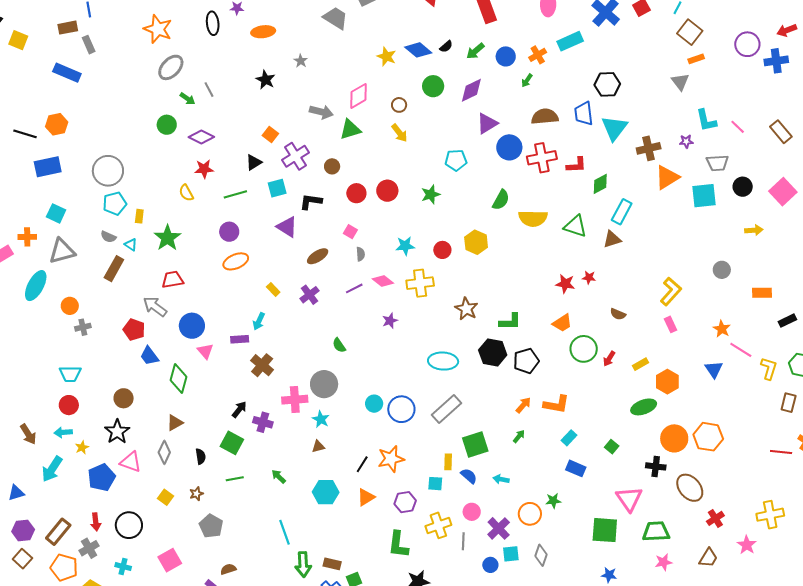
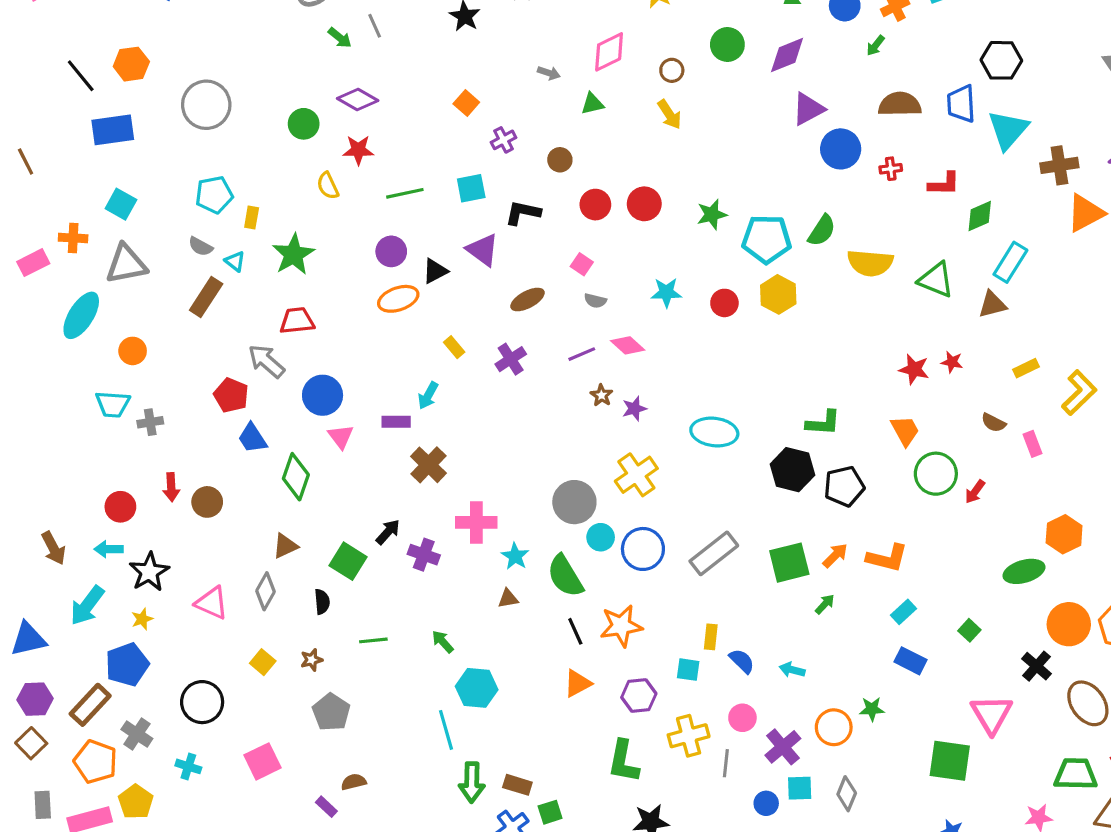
gray arrow: (321, 112) -> (549, 73), size x0.6
green circle: (167, 125) -> (304, 124), moved
green triangle: (350, 129) -> (592, 104), size x0.7
black line: (25, 134) -> (81, 76), turned 30
purple cross: (295, 156) -> (503, 140), size x0.6
red cross: (542, 158) -> (891, 169), size x0.5
cyan pentagon: (456, 160) -> (767, 239), moved, size x1.4
black triangle: (254, 162) -> (435, 271), moved
gray circle: (108, 171) -> (206, 105), moved
gray semicircle: (361, 254) -> (595, 301), turned 104
yellow cross: (420, 283) -> (636, 475), moved, turned -32
brown star: (466, 309) -> (601, 395), moved, size x0.6
orange trapezoid: (562, 323) -> (905, 431), turned -90
pink rectangle: (670, 324) -> (1033, 444), moved
gray cross: (83, 327) -> (150, 422), moved
green semicircle: (339, 345) -> (565, 576), moved, size x1.8
cyan ellipse: (443, 361) -> (714, 432), moved
yellow rectangle: (640, 364) -> (1026, 368), moved
cyan trapezoid: (70, 374) -> (113, 404), moved
gray circle: (324, 384) -> (574, 502), moved
black star: (117, 432) -> (149, 572), moved
green square: (232, 443) -> (348, 561), moved
green square: (475, 445) -> (789, 563), moved
yellow star: (82, 447) -> (142, 619), moved
black line: (362, 464) -> (575, 631), turned -60
black cross: (656, 466) -> (1037, 666), turned 30
blue pentagon: (101, 477) -> (127, 664), moved
cyan hexagon: (326, 492) -> (477, 688), moved
blue triangle: (16, 493) -> (28, 639), size x1.4
red arrow: (96, 522) -> (171, 487), moved
green trapezoid: (656, 531) -> (1076, 774), moved
gray cross: (89, 548) -> (137, 734), turned -30

